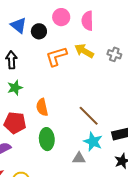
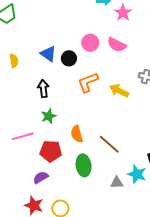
pink semicircle: (87, 21) -> (117, 45), turned -60
yellow arrow: (84, 51) -> (119, 91), moved
brown line: (89, 116) -> (109, 144), moved
cyan star: (93, 142) -> (137, 174), moved

